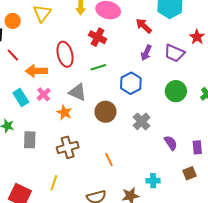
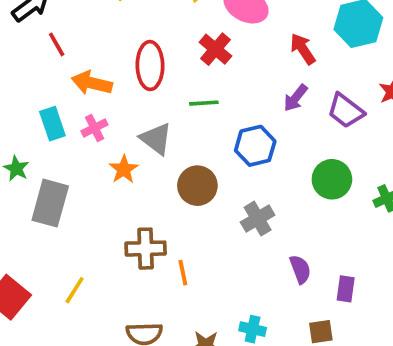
gray rectangle: (30, 140) -> (50, 203), size x1.4
brown cross: (68, 147) -> (146, 249), moved

